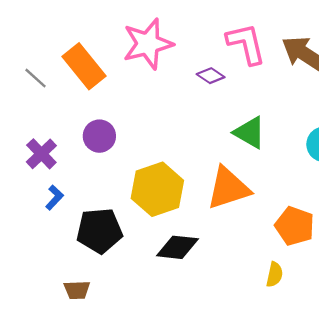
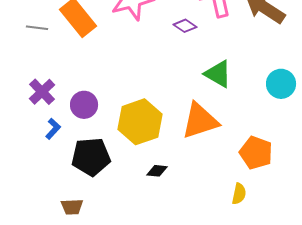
gray line: (35, 78) -> (37, 28), turned -35
purple circle: (99, 136) -> (84, 105), moved
black diamond: (177, 247) -> (157, 171), size x0.6

